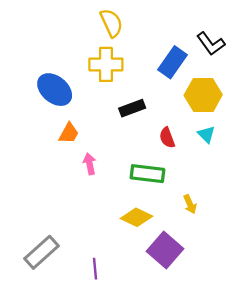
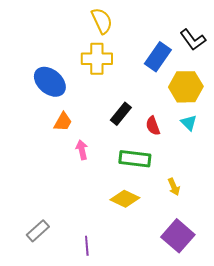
black rectangle: (132, 108) -> (121, 114), moved, turned -30
purple square: (165, 250) -> (178, 236), moved
gray rectangle: (42, 252) -> (38, 231), size x0.7

